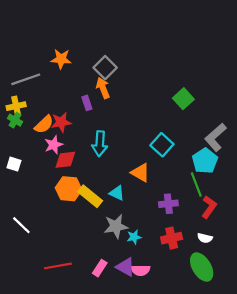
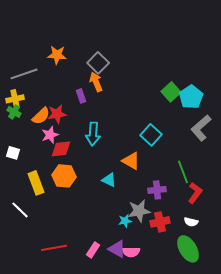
cyan pentagon: (205, 161) -> (191, 97), moved
yellow rectangle: (90, 196) -> (36, 183), moved, turned 30
gray star: (116, 226) -> (139, 211), moved

